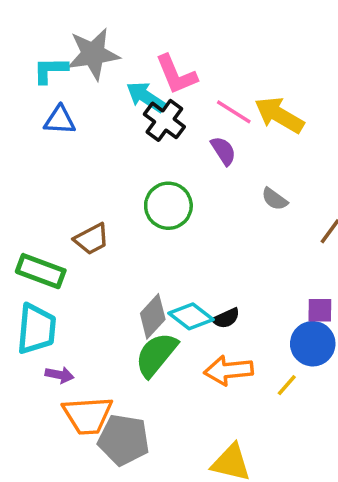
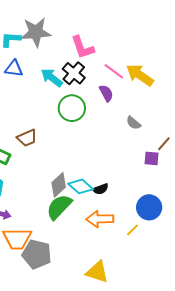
cyan arrow: (146, 97) -> (52, 78), moved
green circle: (168, 206) -> (72, 108), moved
purple square: (320, 310) -> (151, 158), moved

